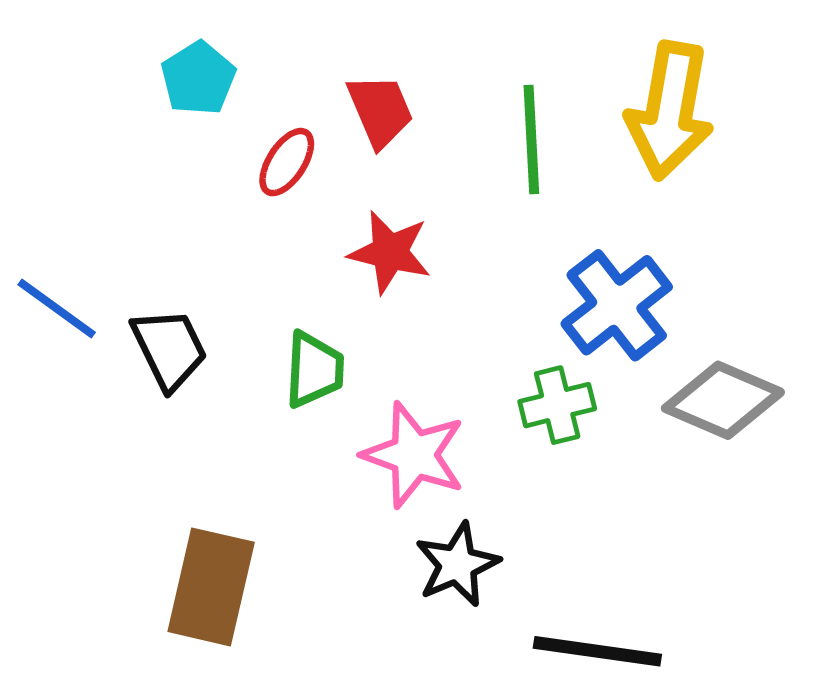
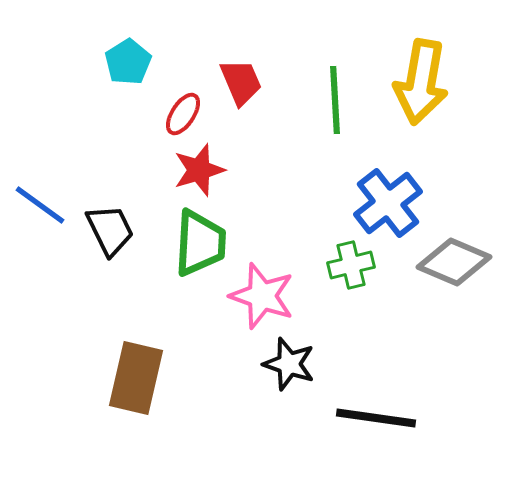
red star: (390, 252) -> (199, 170), moved, turned -30
green trapezoid: (314, 370) -> (200, 243), size x1.4
black star: (457, 564) -> (289, 364), turned -30

